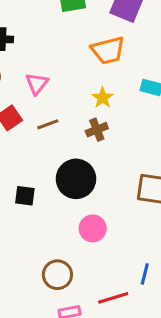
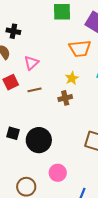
black circle: (76, 179) -> (39, 140), moved
pink circle: (93, 228) -> (58, 173), moved

